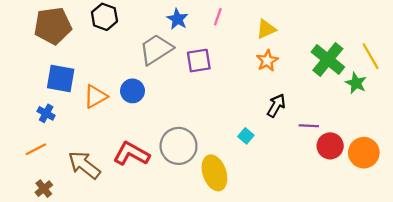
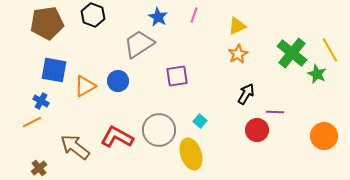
purple square: (199, 61) -> (177, 76), moved
cyan square: (246, 136) -> (200, 121), moved
red circle: (330, 146) -> (257, 130), moved
orange line: (36, 149) -> (32, 122), moved

